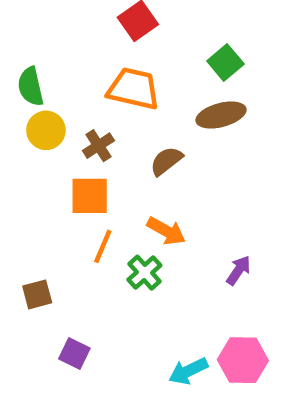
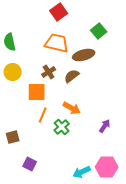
brown ellipse: (221, 115) -> (84, 55), moved
yellow circle: (46, 130) -> (13, 72), moved
brown cross: (98, 146) -> (49, 72), moved

